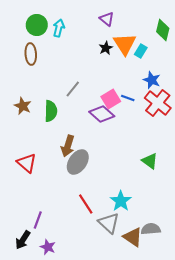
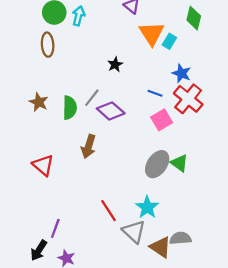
black star: (106, 48) -> (115, 65), moved
gray line: (73, 89) -> (92, 98), moved
pink square: (111, 99) -> (162, 120), moved
purple diamond: (102, 114) -> (111, 111), moved
gray ellipse: (78, 162) -> (157, 164), moved

